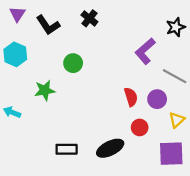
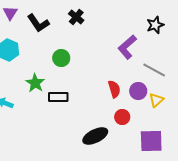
green star: (45, 90) -> (35, 83), turned -30
yellow triangle: (177, 120) -> (156, 100), moved
black rectangle: (67, 149) -> (58, 97), moved

